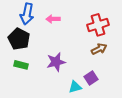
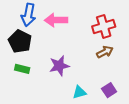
pink arrow: (53, 19) -> (56, 20), size x1.5
purple square: (91, 78) -> (109, 90), moved

